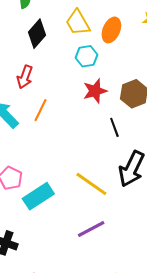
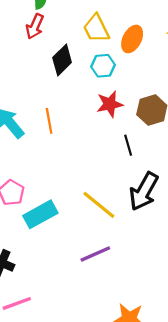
black diamond: (37, 34) -> (62, 60), moved
red arrow: (25, 77) -> (35, 26), moved
orange line: (40, 110) -> (49, 121), turned -40

